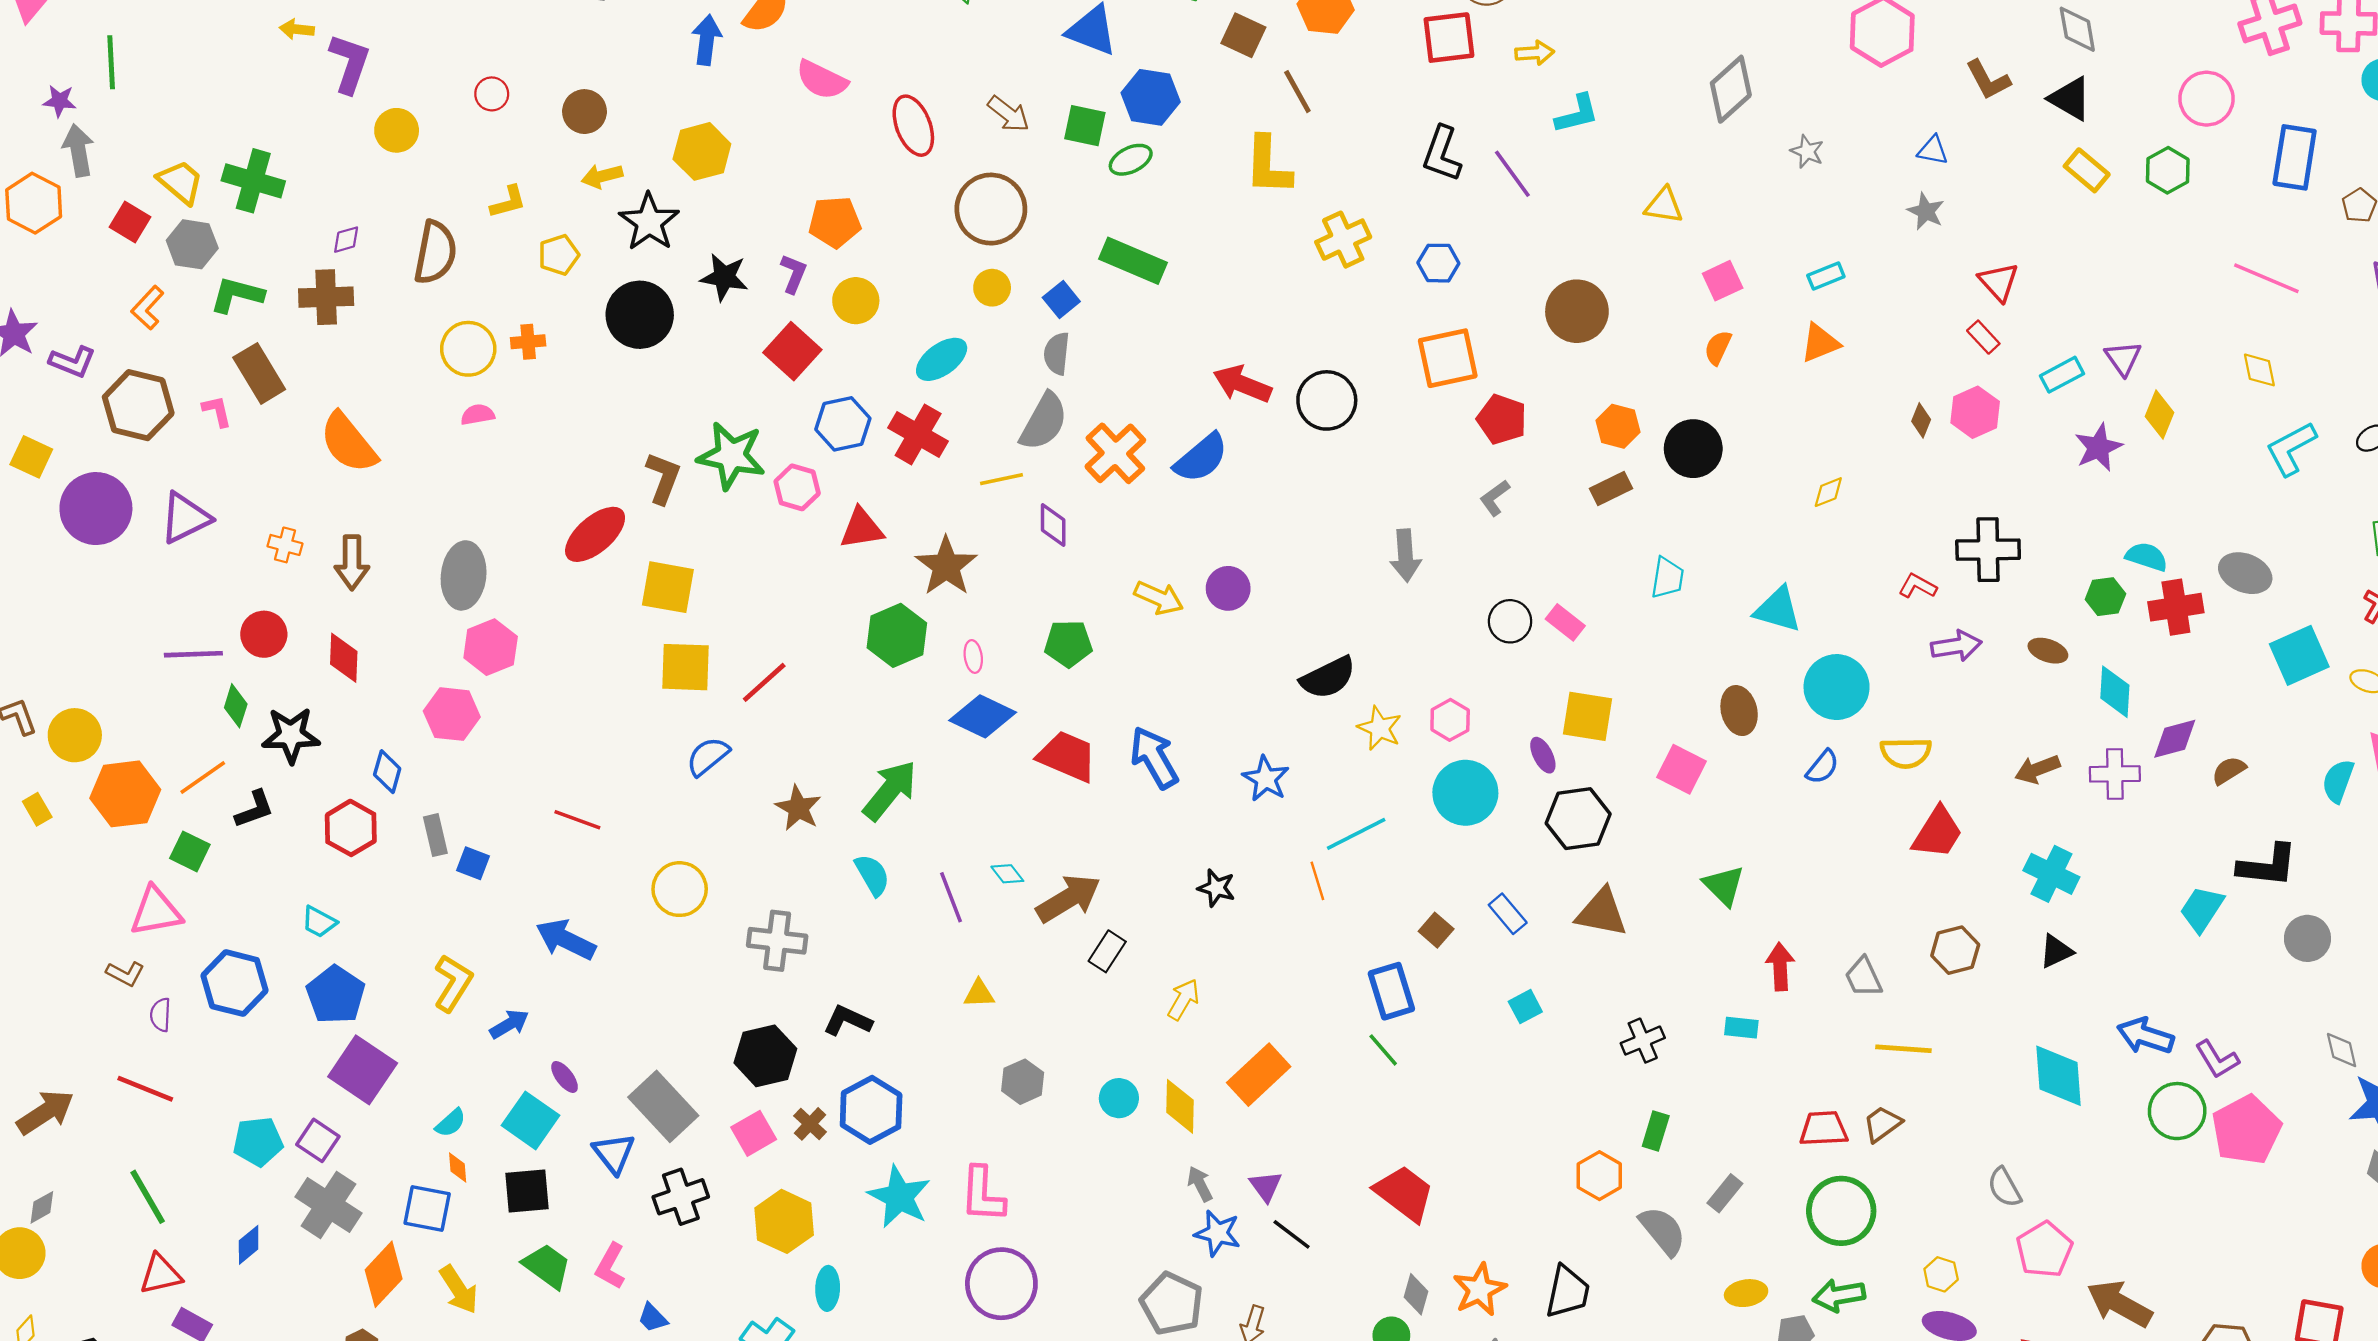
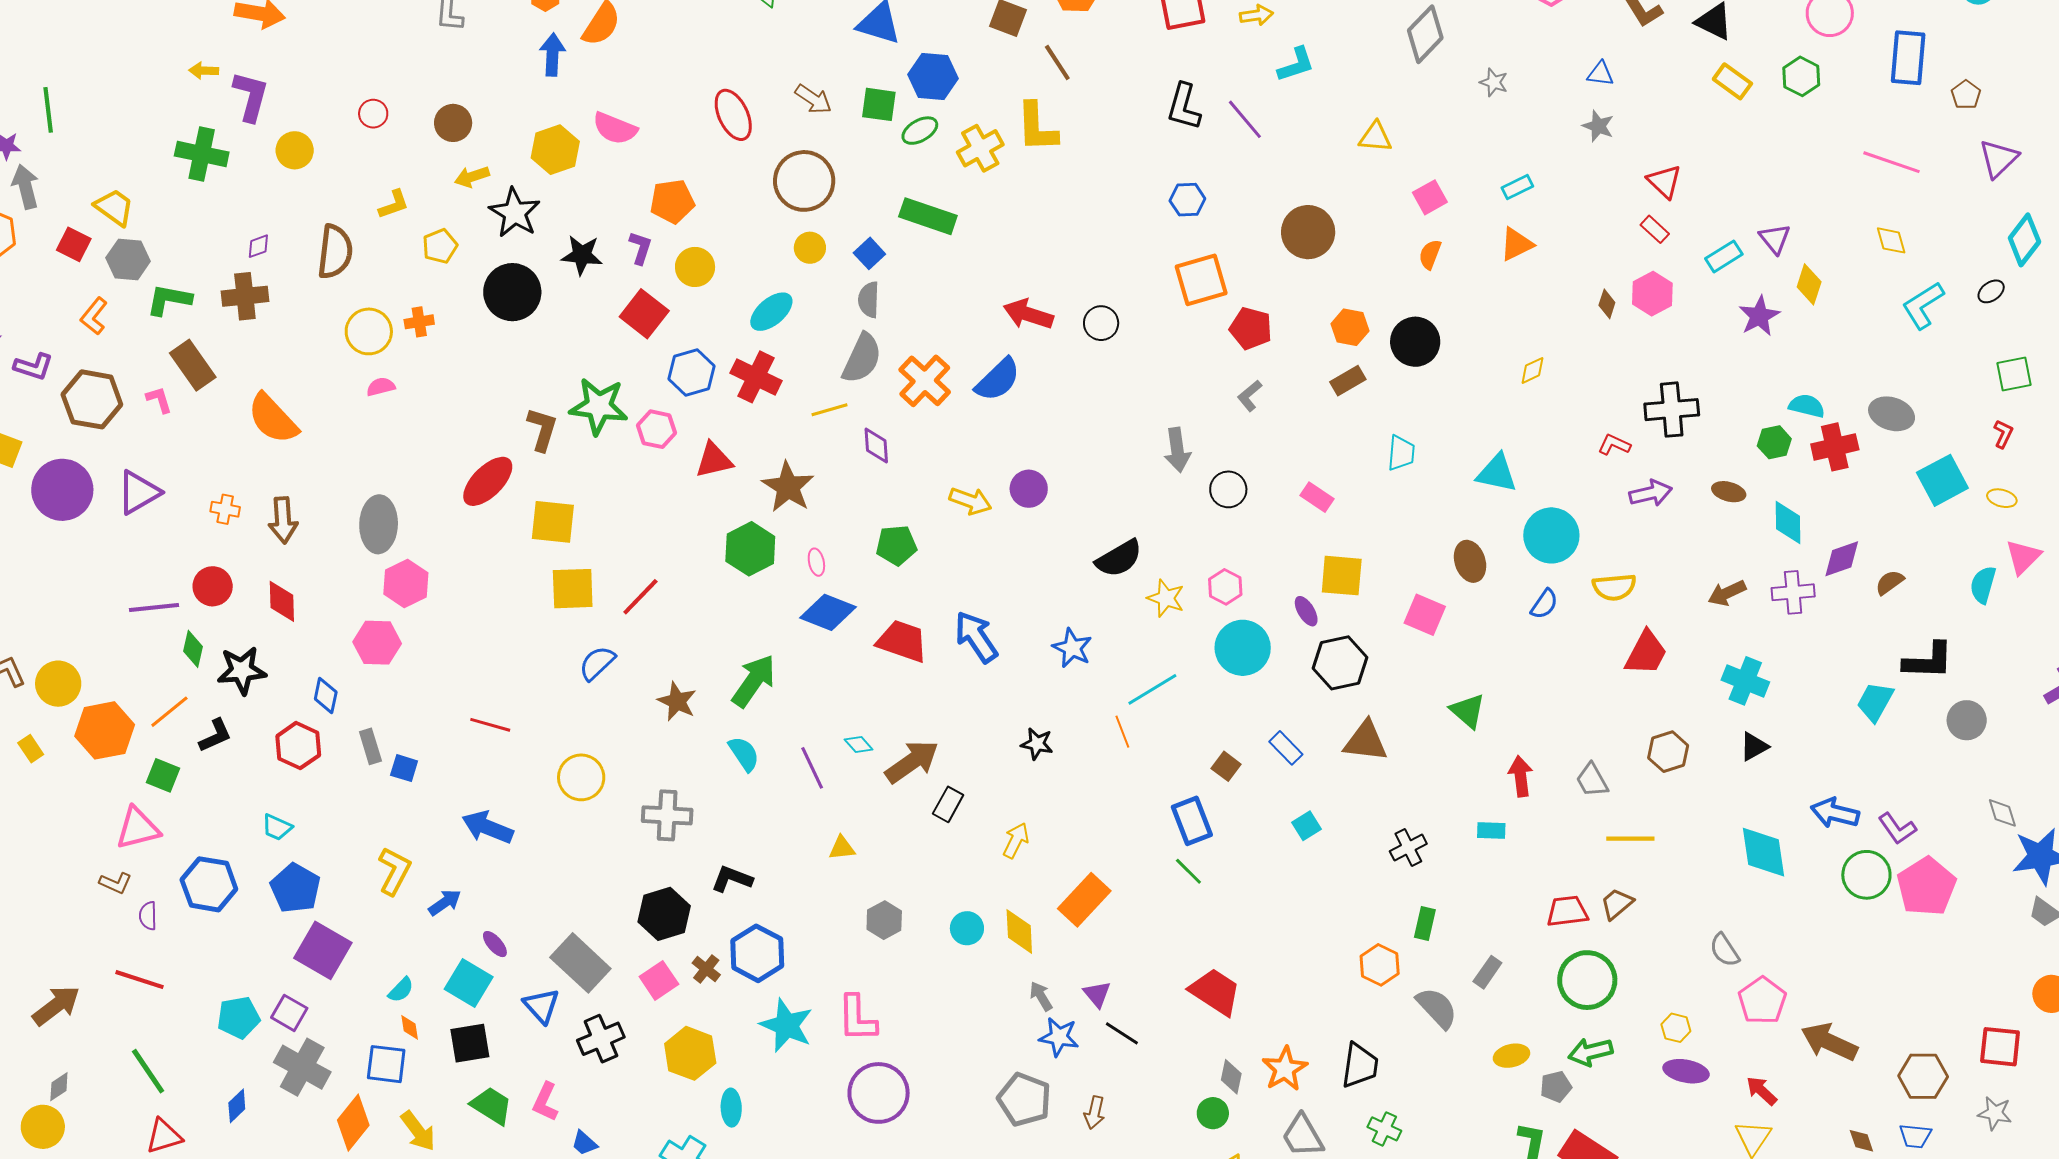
pink semicircle: (822, 80) -> (615, 128), moved
green cross: (253, 181) -> (202, 154), moved
yellow cross: (1343, 240) -> (980, 148), moved
black circle: (1327, 400) -> (1101, 323), size x0.7
black circle: (1510, 621) -> (1228, 489), moved

